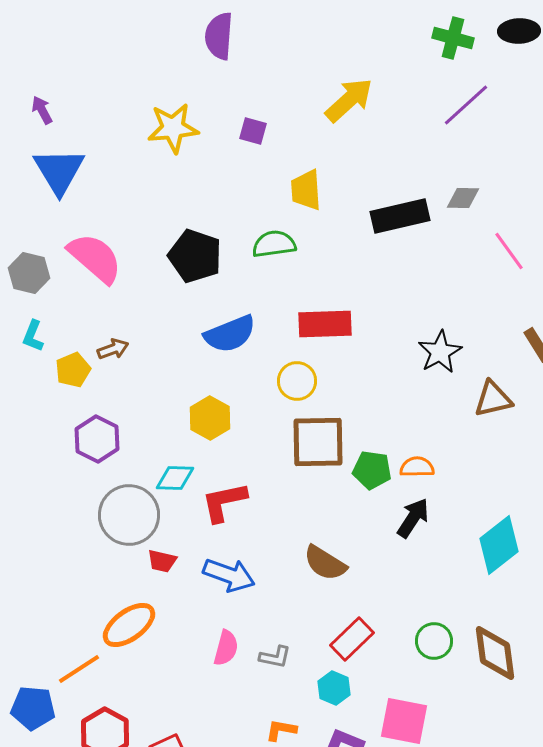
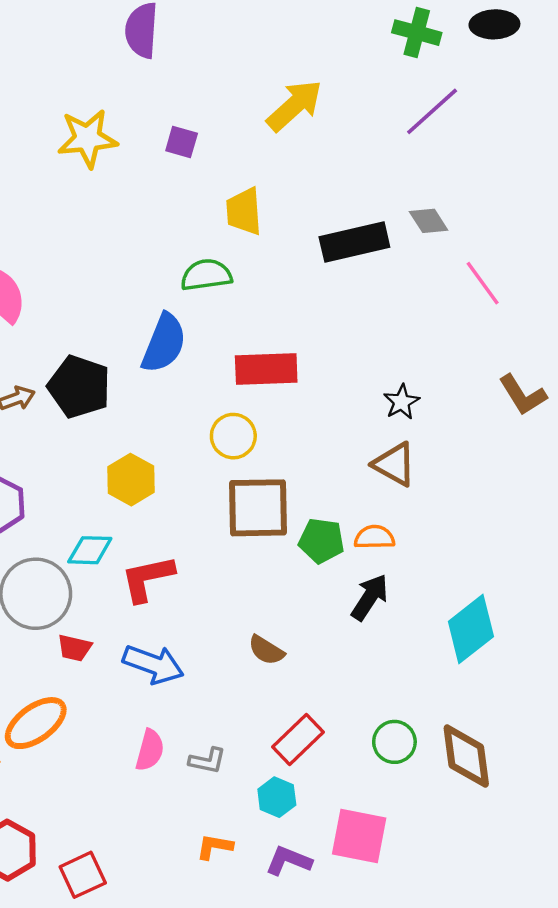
gray diamond: (463, 198) -> (429, 221), turned 56
black pentagon: (195, 256) -> (79, 387), moved
blue semicircle: (230, 334) -> (164, 343), moved, turned -46
black star: (440, 352) -> (402, 402), size x0.7
brown triangle: (493, 399) -> (394, 464), moved, turned 42
brown semicircle: (325, 563) -> (266, 650), size x0.7

